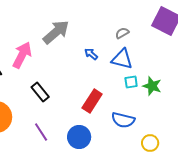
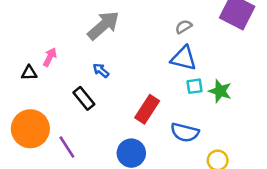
blue arrow: (91, 54) -> (101, 70), moved
pink arrow: (22, 55) -> (50, 57), moved, size x0.6
purple line: (41, 132) -> (67, 147), moved

